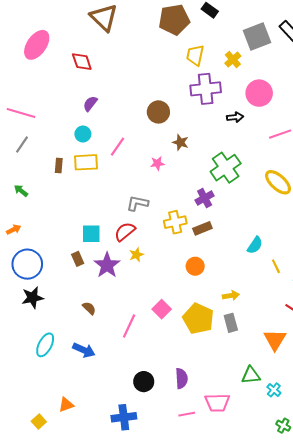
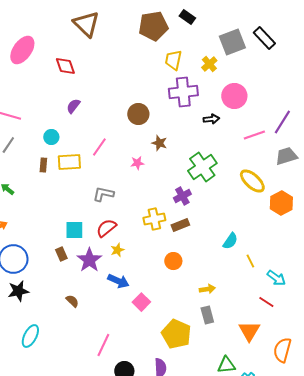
cyan circle: (83, 134) -> (51, 137), moved
gray L-shape: (137, 203) -> (103, 194), moved
yellow pentagon: (198, 319) -> (176, 334), moved
pink line: (129, 326) -> (103, 345), moved
blue arrow: (84, 350) -> (118, 281), moved

